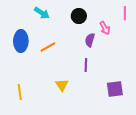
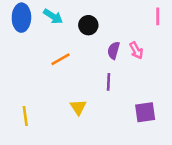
black circle: (79, 16) -> (88, 25), moved
pink arrow: (105, 28) -> (136, 50), moved
blue ellipse: (21, 41) -> (21, 18), moved

